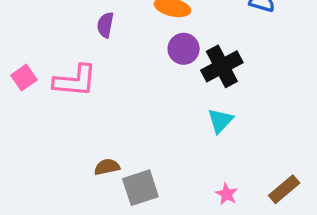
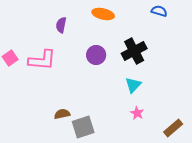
purple circle: (184, 49) -> (96, 55), moved
pink star: (227, 194) -> (137, 113), moved

